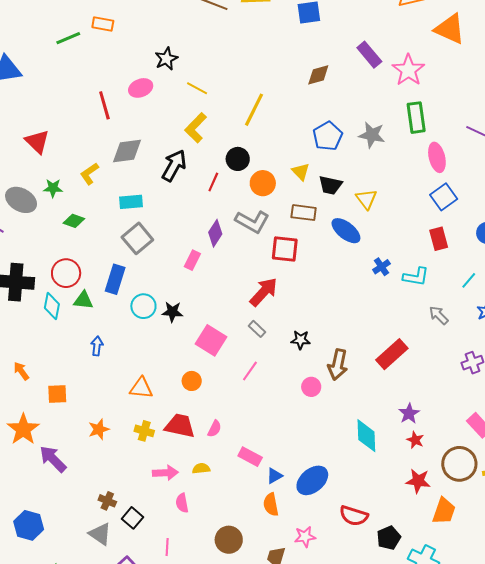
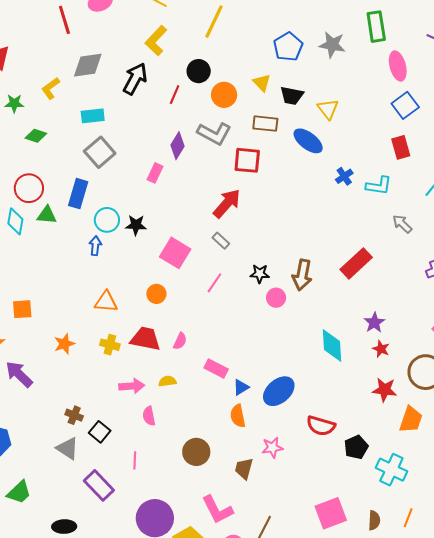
black star: (301, 340) -> (260, 274), moved
blue arrow: (97, 346) -> (95, 246), moved

